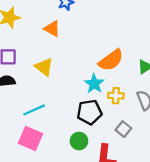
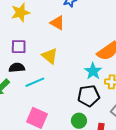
cyan line: (34, 110) -> (35, 82), moved

